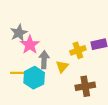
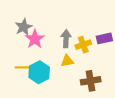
gray arrow: (44, 60) -> (66, 39), moved
yellow triangle: (62, 66) -> (67, 61), turned 40

